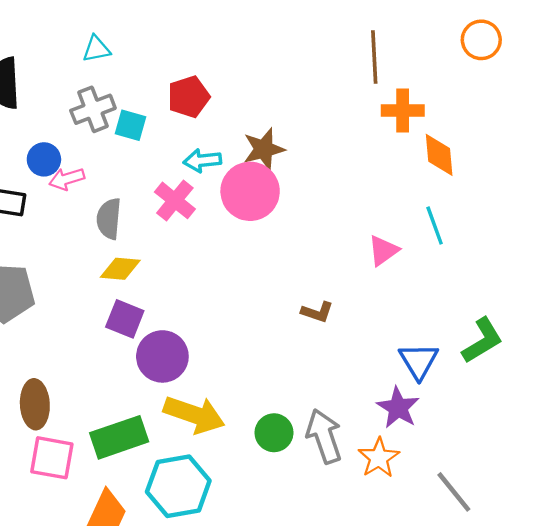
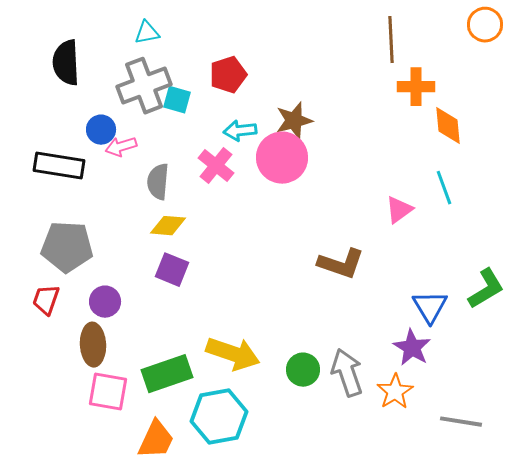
gray cross: (93, 109) -> (144, 86), size x1.4
brown L-shape: (317, 312) -> (341, 264), size x1.6
purple circle: (162, 356) -> (105, 302), moved, size x0.7
gray line: (454, 492) -> (461, 422), turned -42

